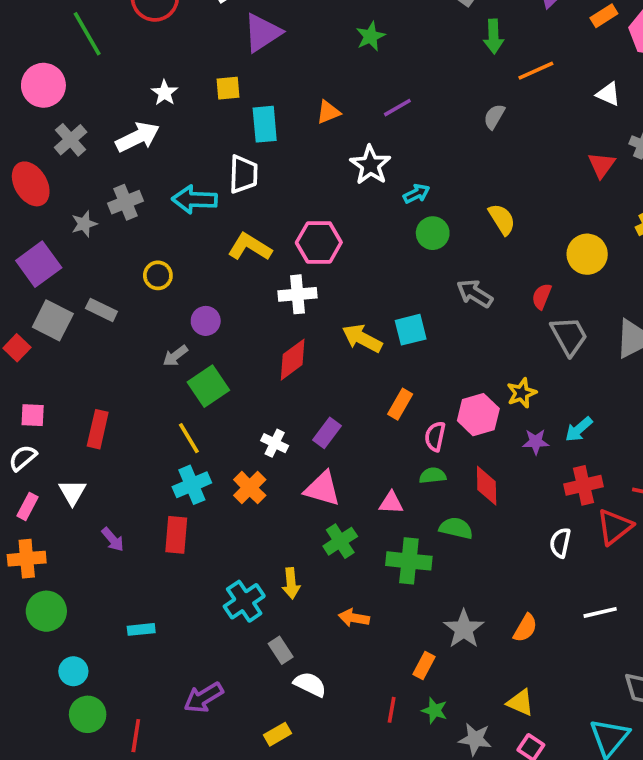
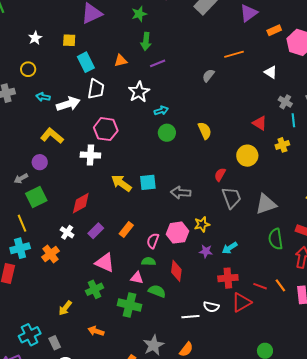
green star: (371, 36) -> (139, 14), moved
green arrow: (494, 36) -> (146, 41), moved
cyan rectangle: (265, 124) -> (86, 62), turned -30
white arrow: (138, 137) -> (68, 104), moved
red triangle: (602, 165) -> (260, 123), moved, turned -42
white trapezoid: (243, 174) -> (96, 89), moved
cyan arrow: (195, 200) -> (43, 97), size x0.6
yellow L-shape: (250, 247) -> (52, 136), moved
yellow circle: (158, 275) -> (28, 69), moved
gray arrow: (475, 293) -> (181, 193), moved, turned -36
red diamond: (293, 360) -> (81, 203), moved
orange rectangle: (400, 404) -> (126, 230), moved
pink triangle: (322, 489) -> (105, 263), moved
pink triangle: (391, 503) -> (137, 278), moved
white semicircle: (560, 543) -> (211, 307), turned -98
yellow arrow: (291, 583) -> (65, 308), turned 35
cyan cross: (244, 601) -> (30, 335), moved
white line: (600, 612) -> (190, 317), moved

